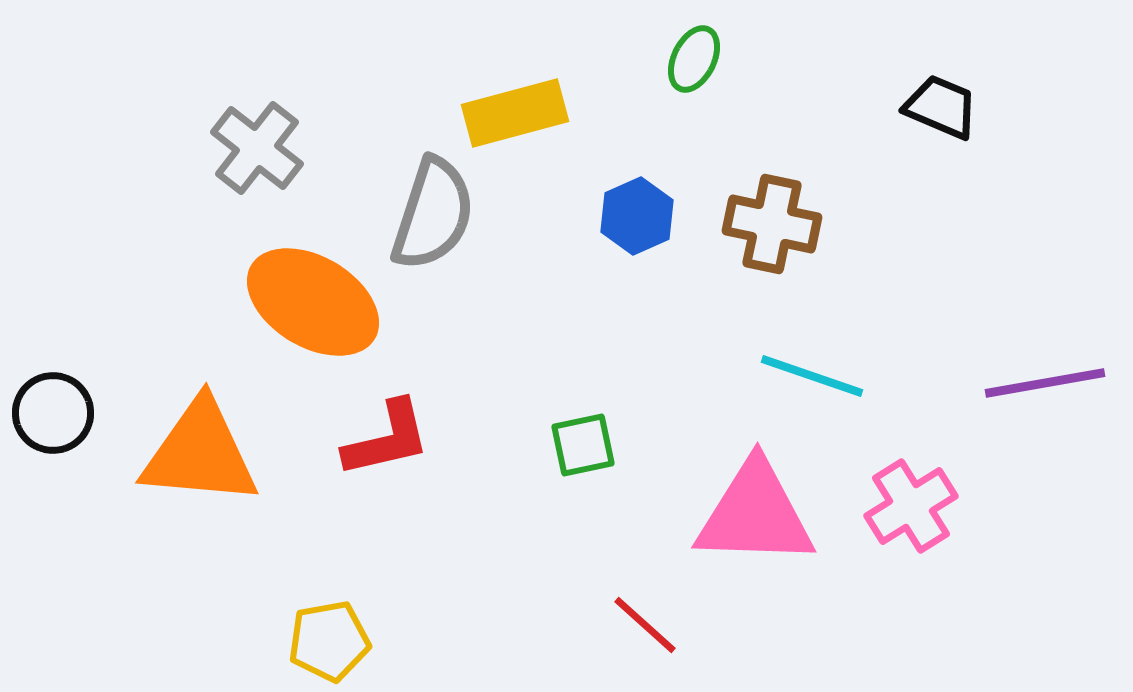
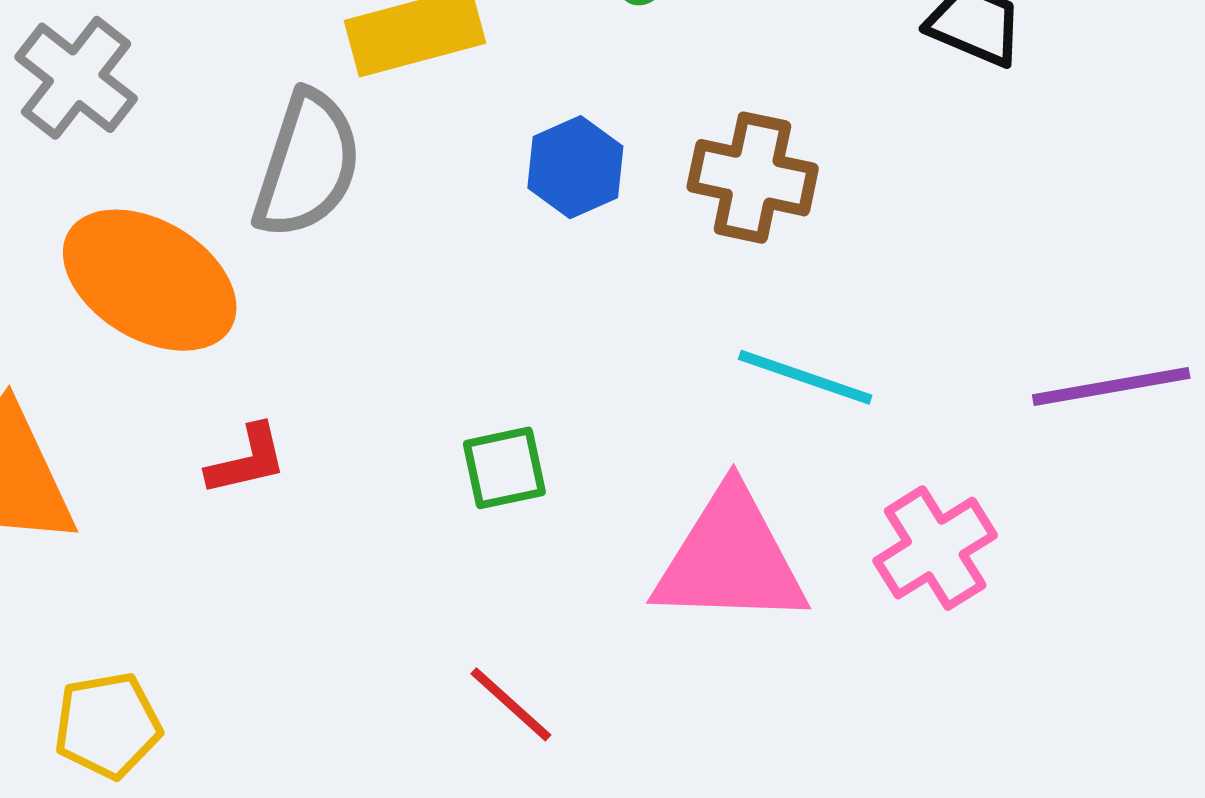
red L-shape: (387, 439) -> (247, 460), size x0.7
red line: (645, 625) -> (511, 704), moved
yellow pentagon: (329, 641) -> (108, 725), moved

